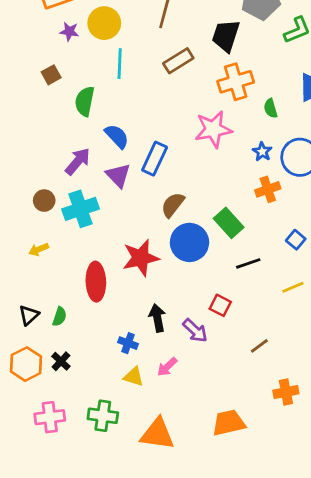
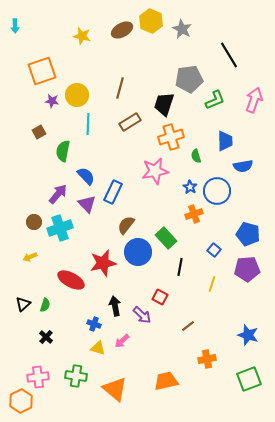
black line: (248, 263) -> (180, 267), turned -60
red ellipse: (96, 282) -> (71, 280), turned -60
yellow line: (293, 287) -> (212, 284), turned -49
orange hexagon: (26, 364) -> (21, 401), moved
orange triangle: (157, 434) -> (115, 389), turned 32

